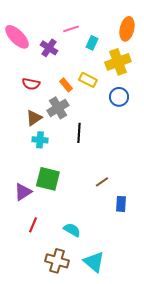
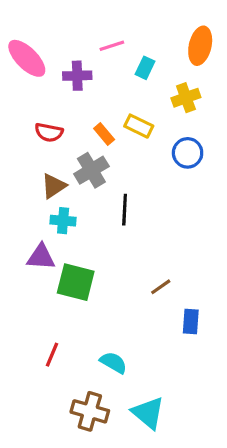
purple cross: (49, 48) -> (77, 76), turned -36
yellow cross: (118, 62) -> (186, 98), size x0.7
purple triangle: (23, 192) -> (41, 257), moved, turned 36

